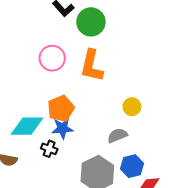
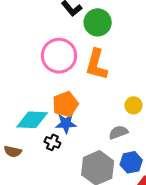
pink circle: (52, 58) -> (59, 56), size x1.4

